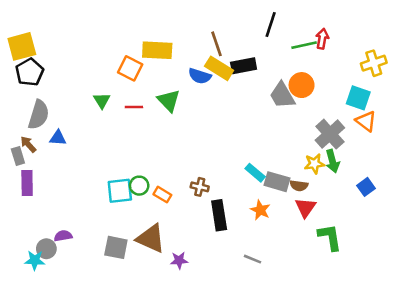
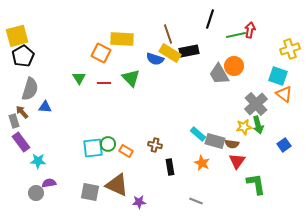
purple rectangle: (27, 183) -> (21, 142), turned -36
black rectangle: (219, 215) -> (170, 167), size x0.7
cyan star: (35, 260) -> (38, 161), moved

